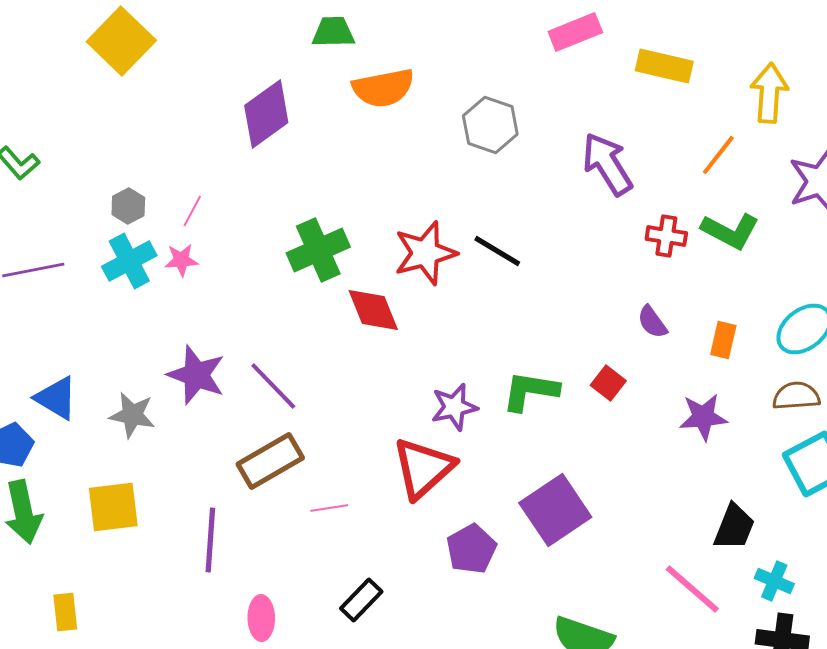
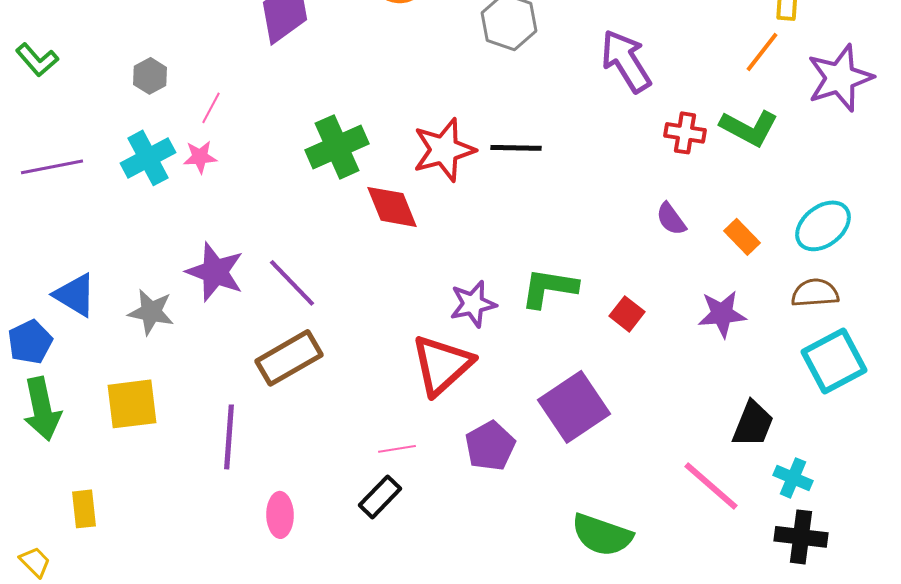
orange line: (718, 155) -> (762, 52), moved
gray hexagon: (128, 206) -> (150, 76), moved
black line: (497, 251) -> (516, 148), turned -30
orange rectangle: (723, 340) -> (742, 237), turned -57
red square: (608, 383) -> (627, 314), moved
pink line: (329, 508) -> (397, 449), moved

